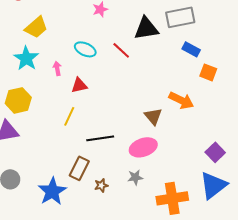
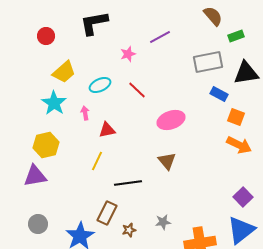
black triangle: (146, 28) -> (246, 73), moved
cyan ellipse: (85, 49) -> (100, 85), moved, turned -50
red line: (121, 50) -> (137, 90), moved
orange arrow: (181, 100) -> (239, 145), moved
brown triangle: (153, 116) -> (167, 161), moved
pink ellipse: (143, 147) -> (171, 120), moved

